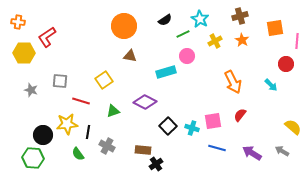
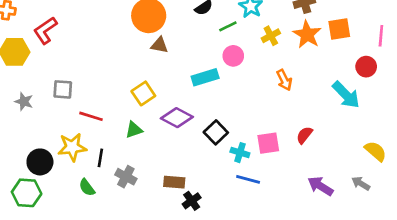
orange square: (275, 28) -> (339, 29), moved
orange star: (242, 40) -> (307, 34), size x1.5
brown triangle: (130, 56) -> (159, 45), moved
yellow square: (104, 80) -> (143, 93), moved
orange arrow: (233, 82) -> (284, 80), moved, size x0.7
cyan arrow: (271, 85) -> (346, 95), size x1.6
black square: (168, 126) -> (216, 132), moved
blue line: (217, 148) -> (248, 179), moved

